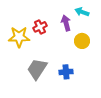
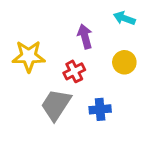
purple arrow: (66, 23) -> (85, 36), moved
red cross: (40, 27) -> (74, 71), moved

